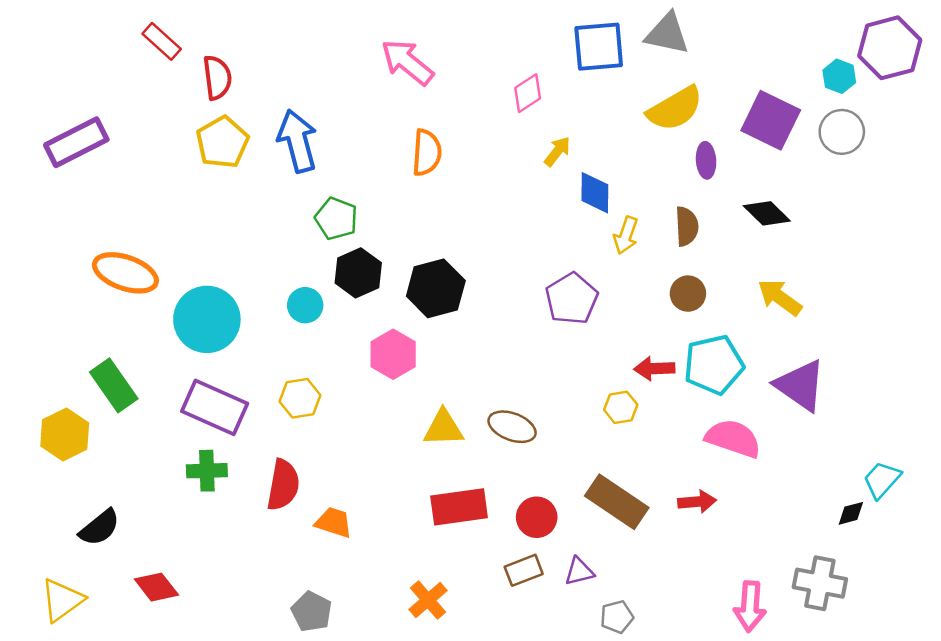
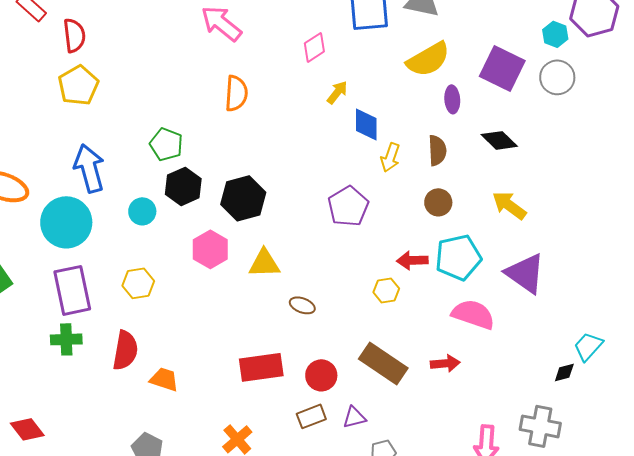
blue arrow: (297, 141) -> (89, 168), moved
purple rectangle: (215, 407) -> (72, 290), turned 54
brown ellipse: (512, 427) -> (302, 305), size x0.7
yellow triangle: (444, 428) -> (264, 263), moved

